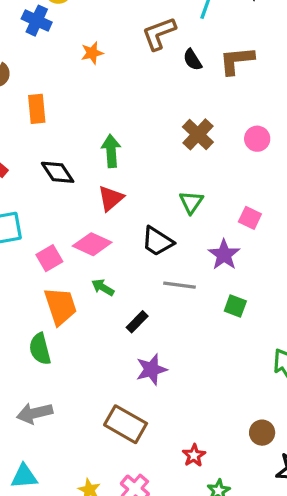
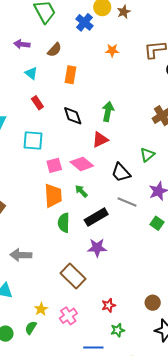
black rectangle: (137, 322) -> (96, 217), size x1.6
green semicircle: (40, 349) -> (64, 223), moved

